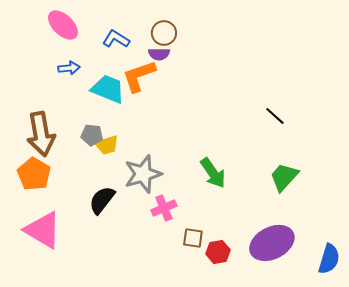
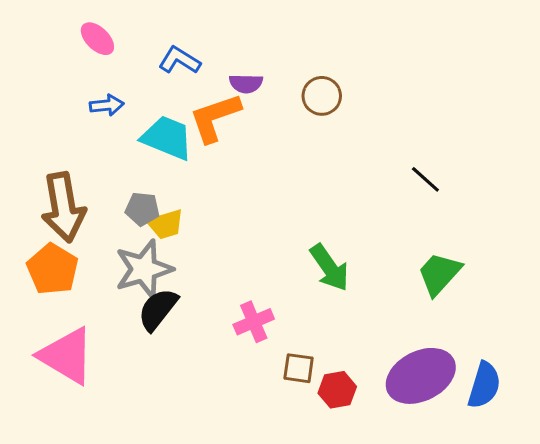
pink ellipse: (63, 25) -> (97, 39), size x0.7
brown circle: (164, 33) -> (322, 96), moved
gray star: (143, 174) -> (144, 269), moved
blue semicircle: (329, 259) -> (484, 385), moved

